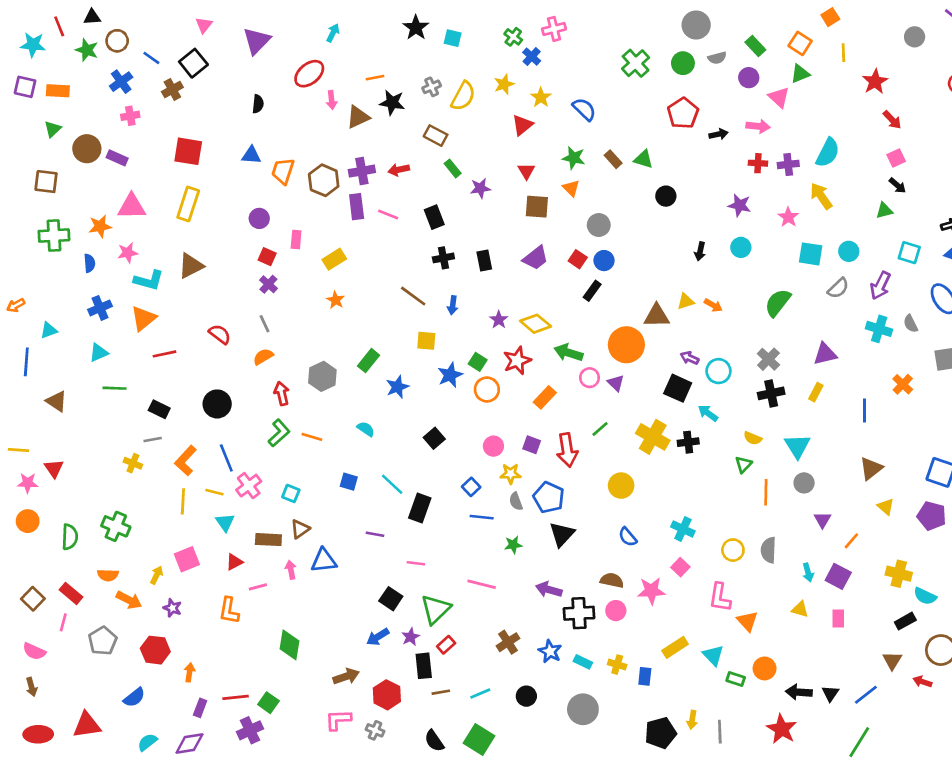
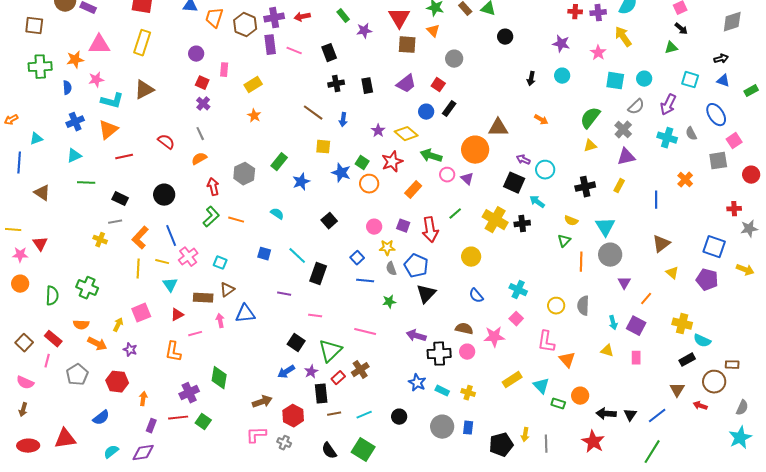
red triangle: (526, 171) -> (399, 18), size x1.6
blue circle: (604, 261) -> (426, 112), moved
yellow triangle: (686, 301) -> (590, 146), moved
gray cross: (768, 359) -> (623, 130), moved
blue star: (450, 375) -> (341, 173), turned -30
gray circle: (804, 483) -> (610, 255), size x1.5
brown cross: (508, 642) -> (360, 370), moved
blue rectangle: (645, 676) -> (468, 428), moved
brown arrow: (32, 687) -> (23, 410), turned 32
purple cross: (250, 730) -> (189, 393), moved

